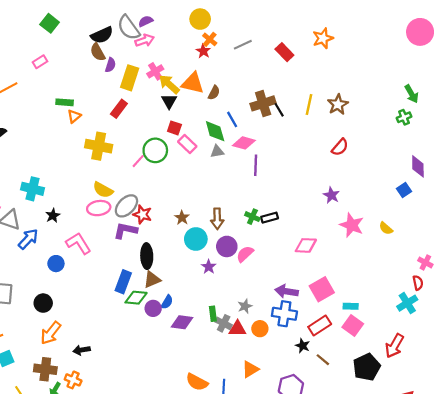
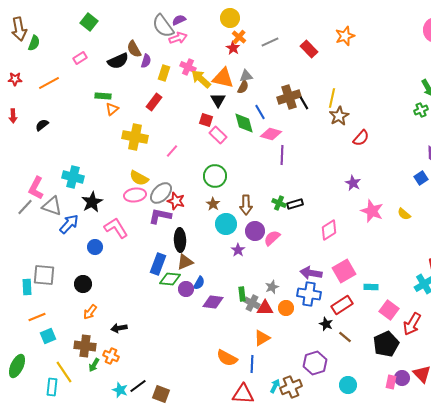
black semicircle: (102, 35) -> (118, 61), moved
pink cross: (155, 71) -> (188, 67), turned -35
yellow rectangle: (130, 78) -> (164, 73), size x0.7
black triangle: (169, 101) -> (218, 100), moved
brown star: (338, 104) -> (339, 116), moved
green circle: (155, 150) -> (215, 176), moved
gray triangle: (217, 151) -> (246, 76), moved
black star: (53, 216) -> (92, 202), size x1.5
pink diamond: (306, 245) -> (329, 230), turned -35
pink square: (353, 325) -> (389, 310), moved
orange arrow: (51, 333) -> (90, 312), size x0.7
orange triangle: (250, 369) -> (262, 338), moved

